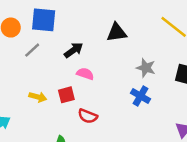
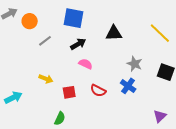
blue square: (44, 20) -> (74, 18), moved
red square: (66, 95) -> (69, 92), moved
red semicircle: (88, 116) -> (98, 91), moved

